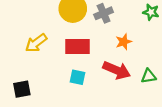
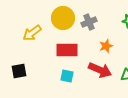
yellow arrow: (36, 43) -> (32, 33), moved
black square: (22, 89) -> (19, 71), moved

